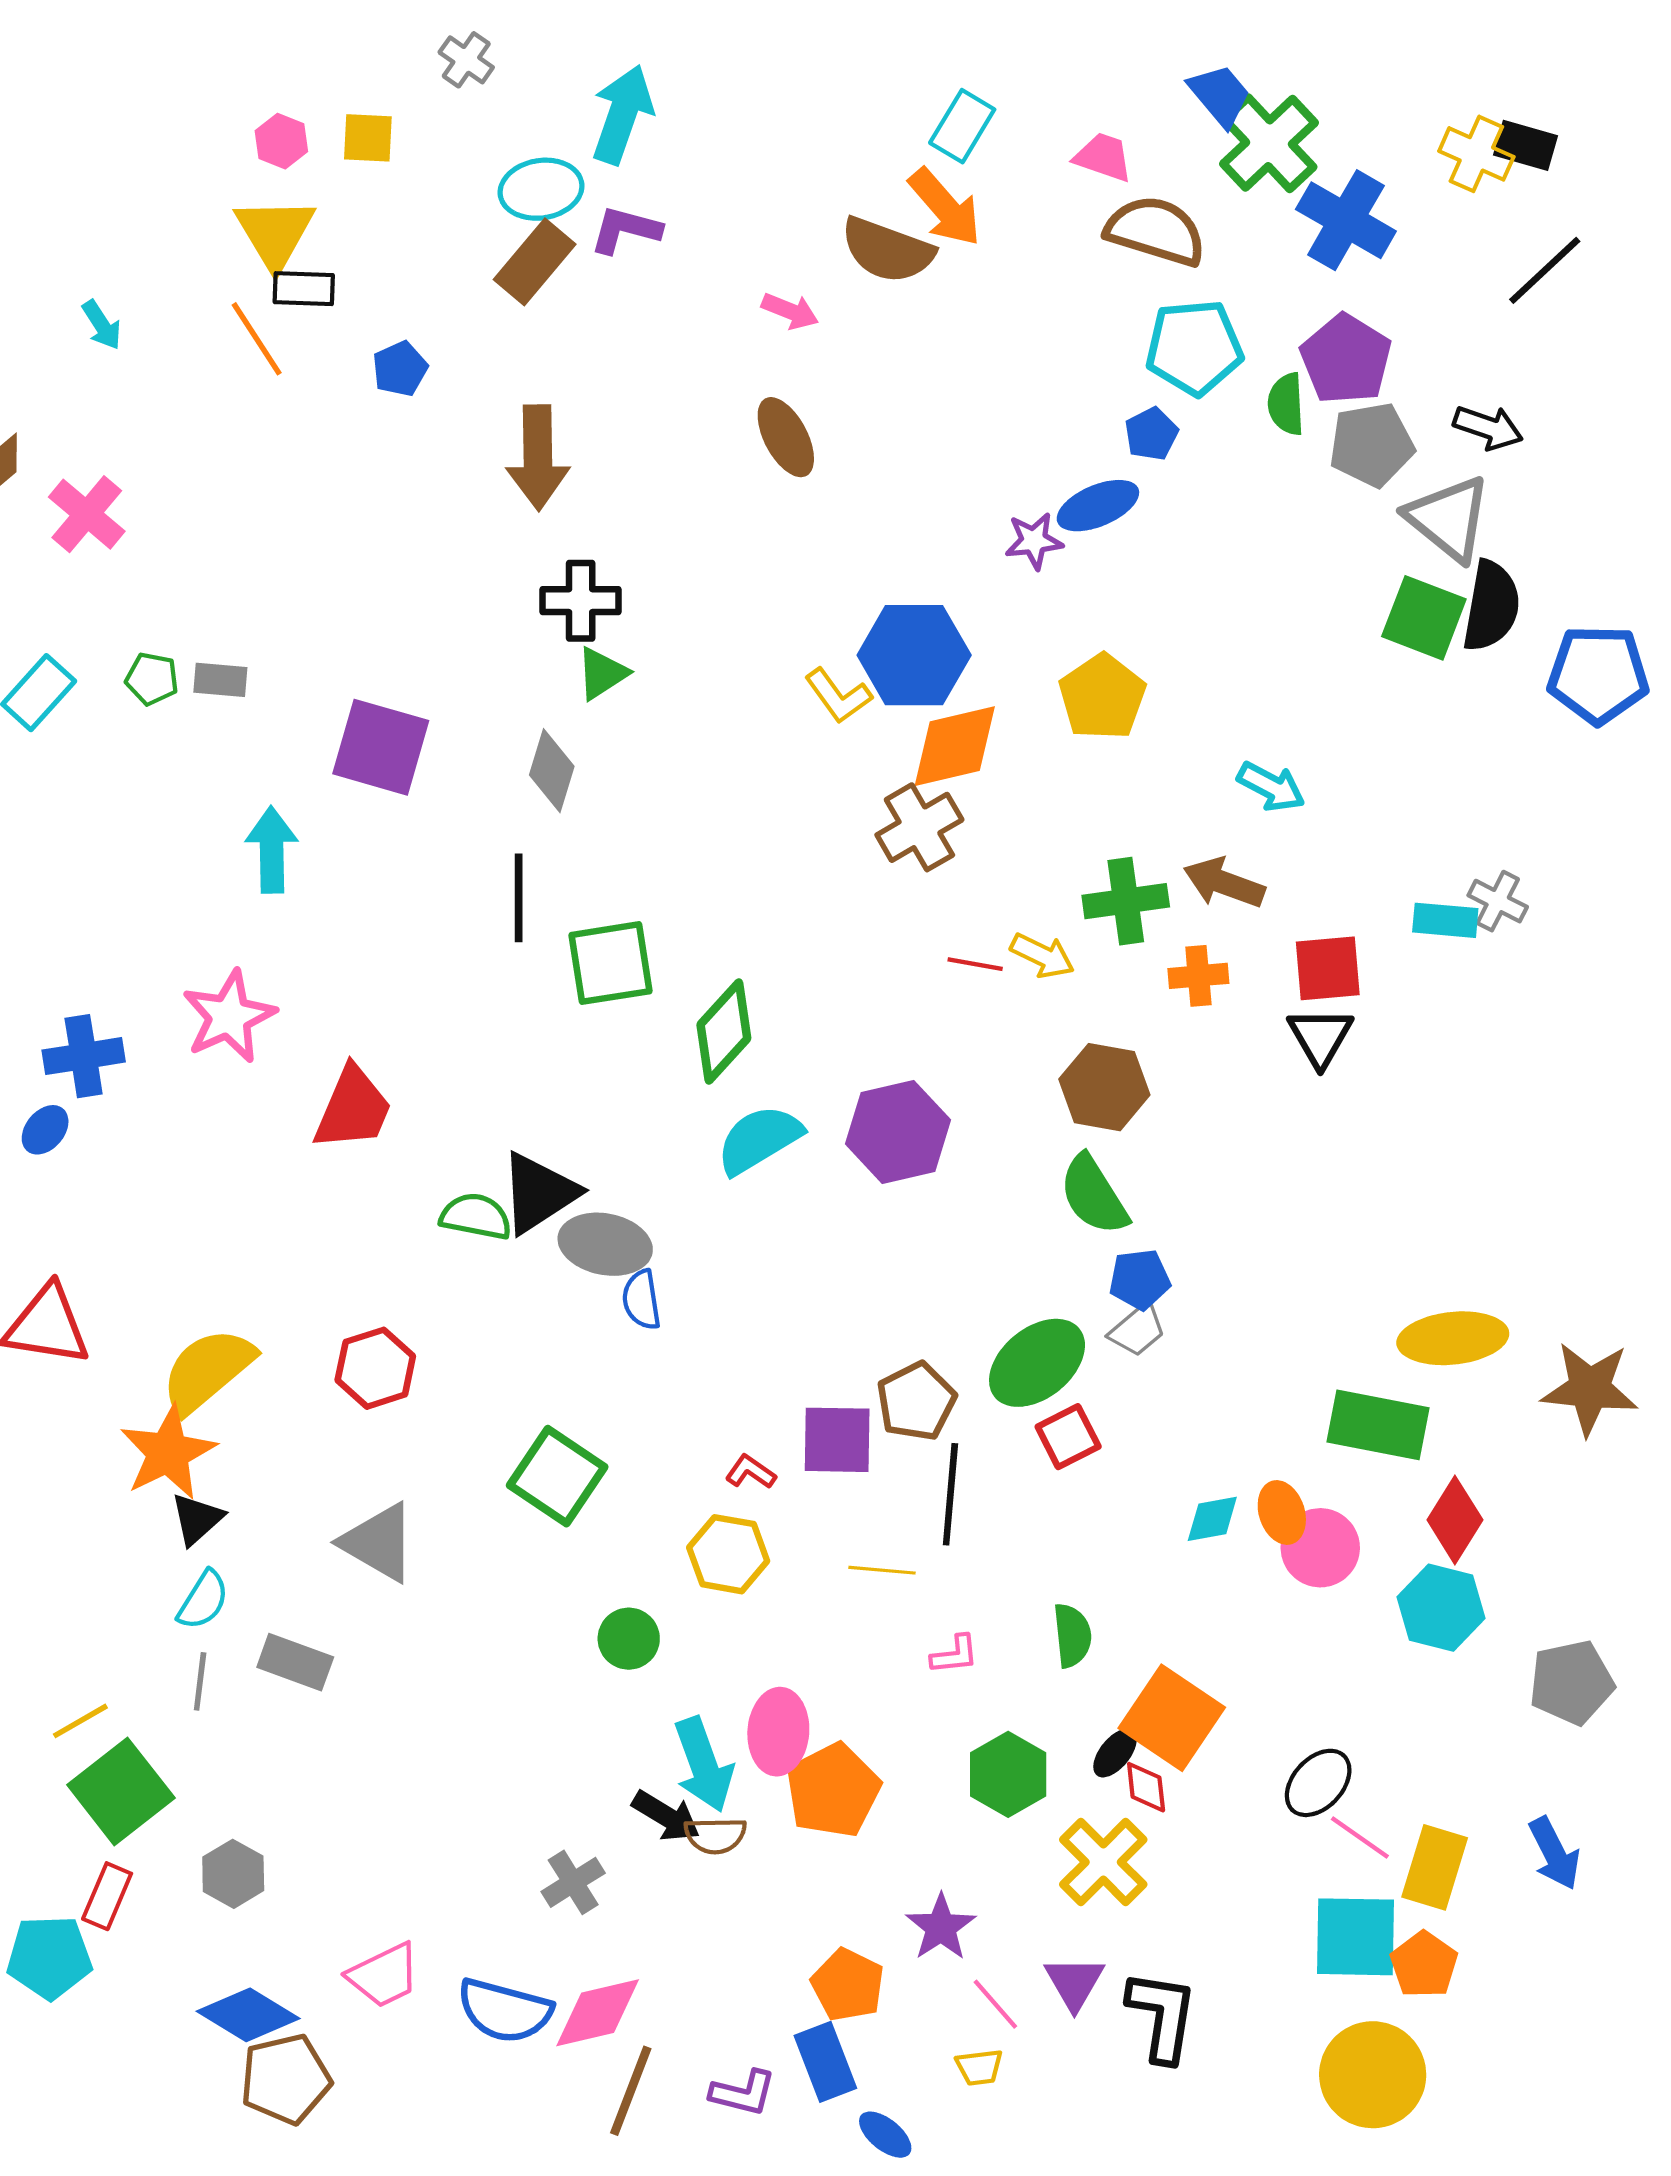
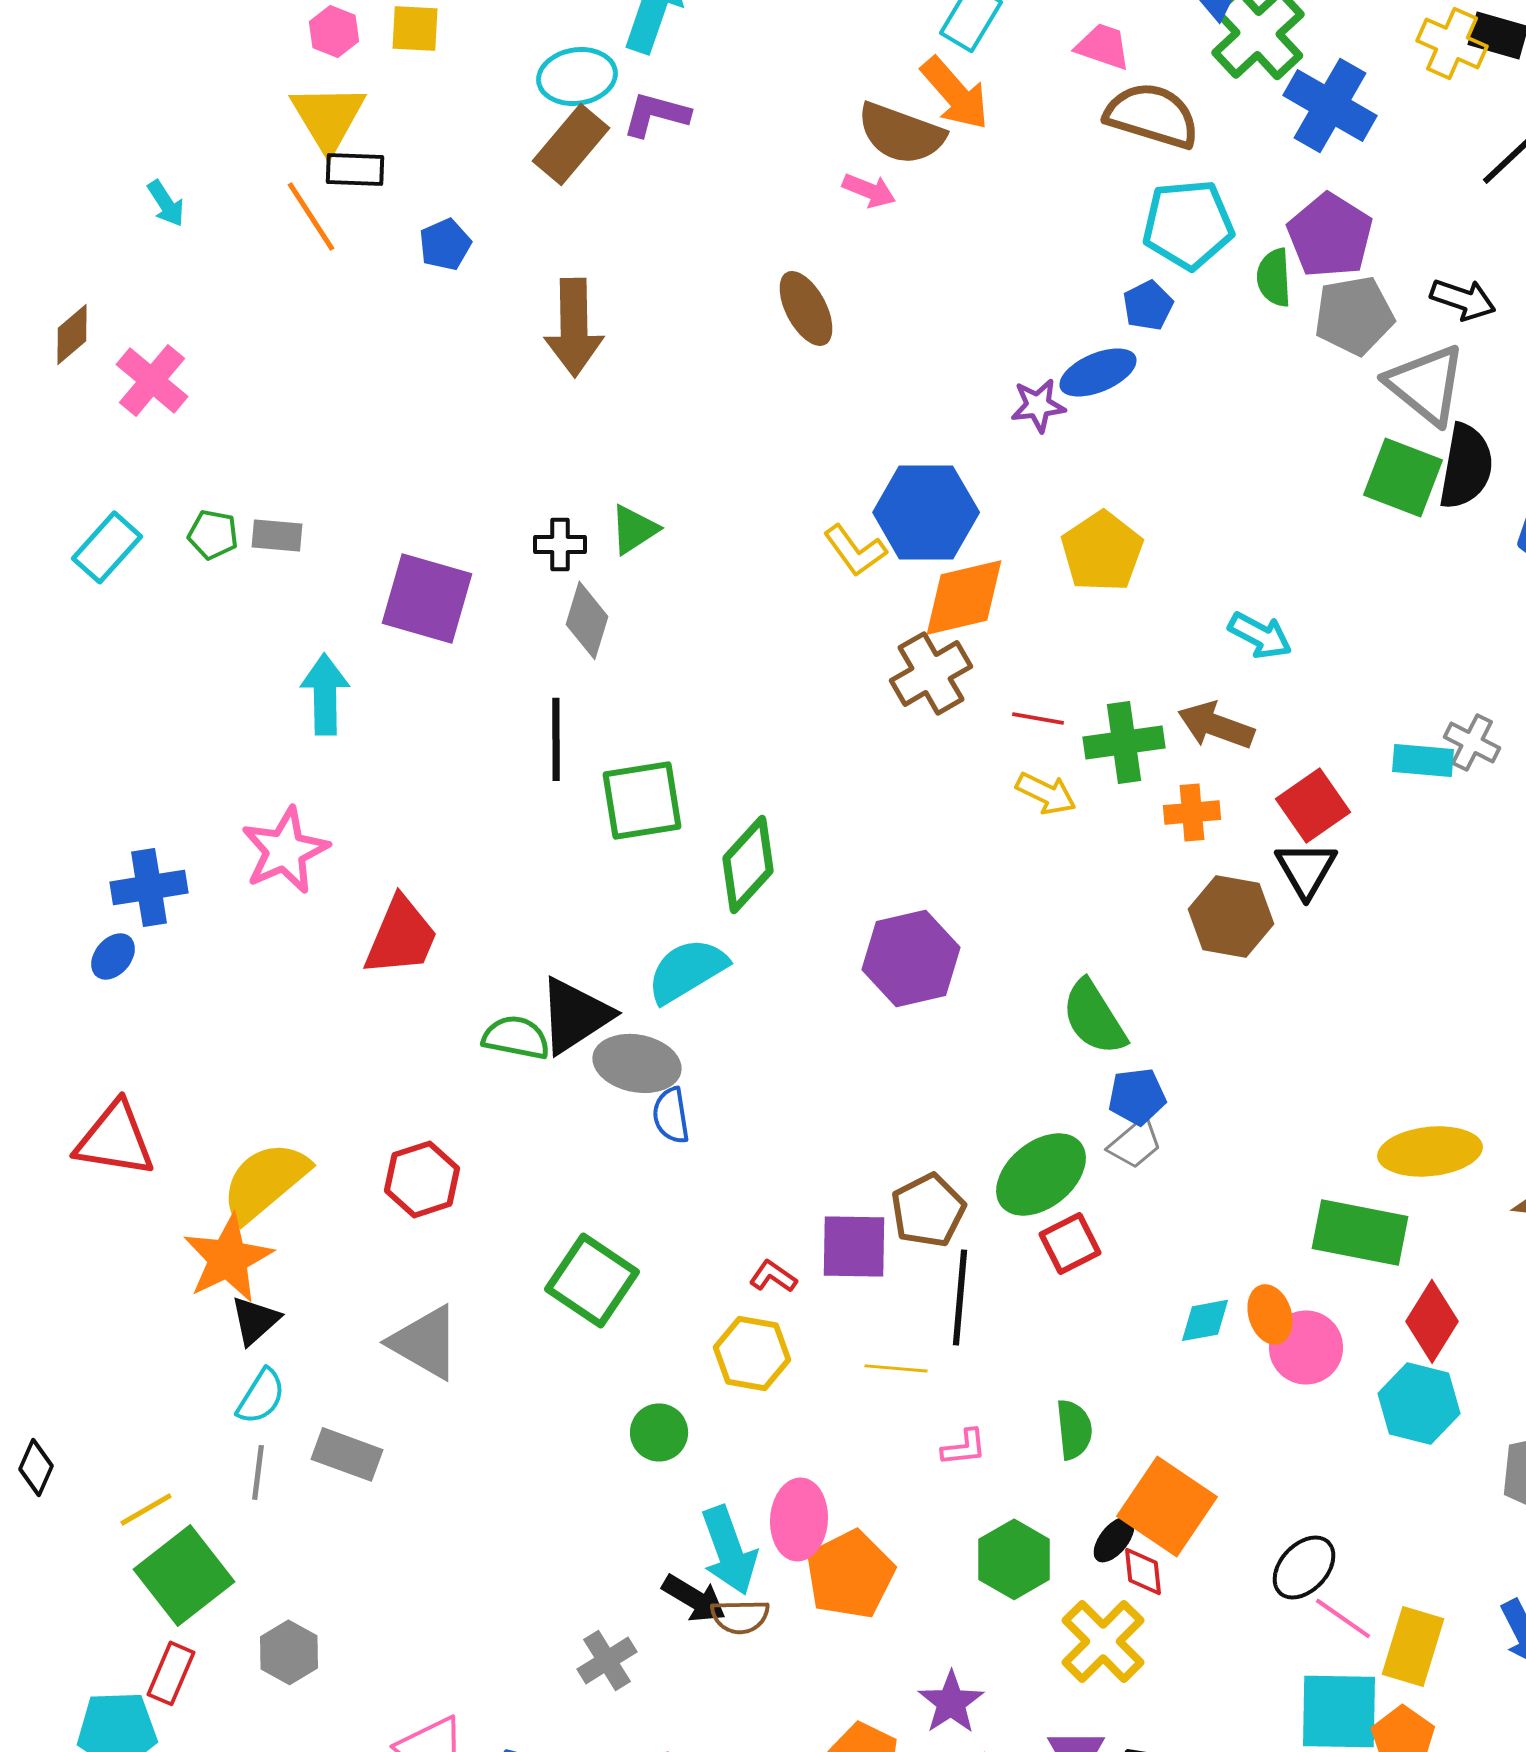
pink arrow: (790, 311) -> (869, 190), moved
black cross: (581, 601) -> (560, 544), moved, size x0.7
red line: (975, 964) -> (1038, 718), moved
red square: (1328, 968) -> (1313, 805), turned -30
brown hexagon: (1104, 1087) -> (1231, 916), moved
cyan semicircle: (759, 1139) -> (687, 970), moved

